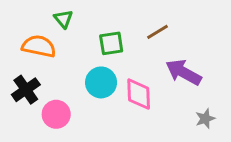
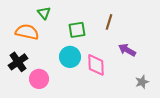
brown line: (157, 32) -> (109, 22), turned -42
purple arrow: (183, 72) -> (127, 50), size x0.7

